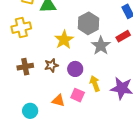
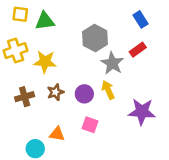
yellow star: (64, 40) -> (45, 62), moved, turned -30
yellow arrow: (95, 83) -> (108, 90), moved
orange triangle: (58, 101) -> (57, 134), moved

